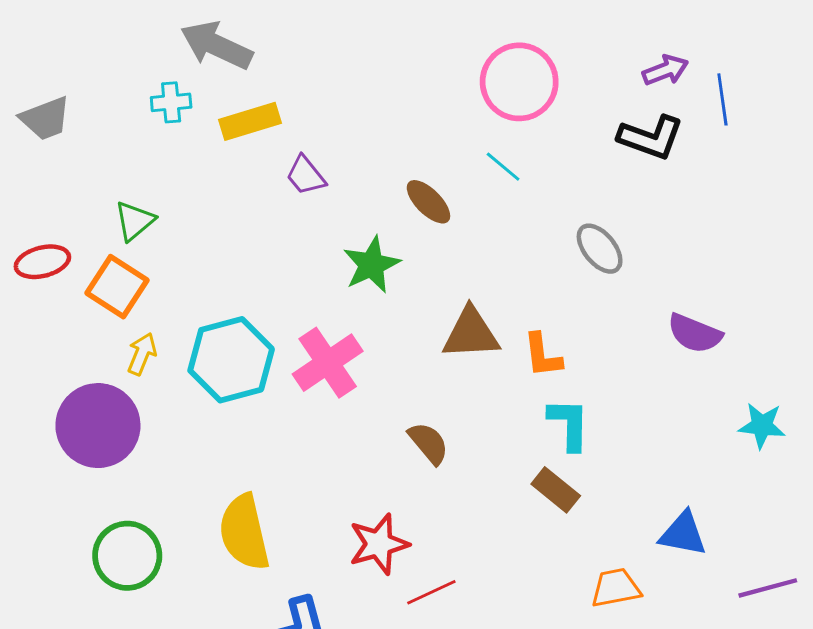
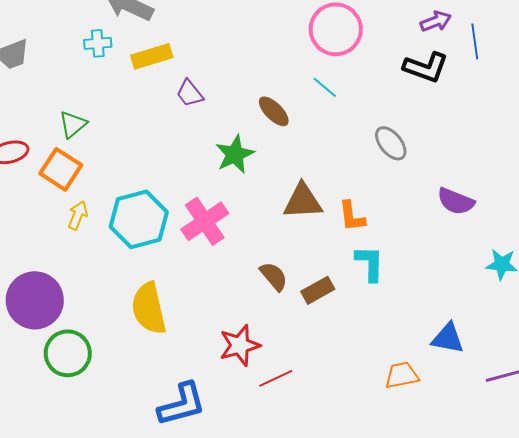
purple circle: (98, 426) -> (35, 300), moved
brown rectangle: (556, 490) -> (318, 290), moved, turned -68
yellow semicircle: (244, 532) -> (149, 308), moved

